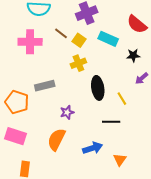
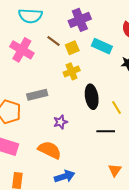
yellow square: (79, 40) -> (72, 48), turned 32
pink cross: (30, 42) -> (22, 50), turned 30
orange semicircle: (56, 139) -> (50, 150), turned 90
blue arrow: (93, 148) -> (65, 176), moved

